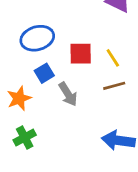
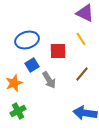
yellow line: (113, 58) -> (81, 39), moved
brown line: (114, 86) -> (82, 74), turned -35

